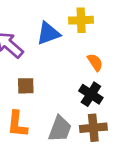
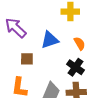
blue triangle: (48, 33) -> (50, 40), moved

